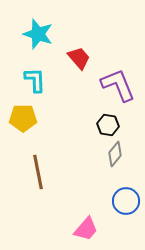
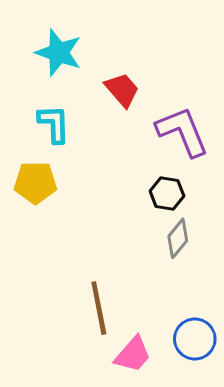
brown line: (38, 172) -> (99, 308), moved
blue circle: (126, 201) -> (195, 339), moved

